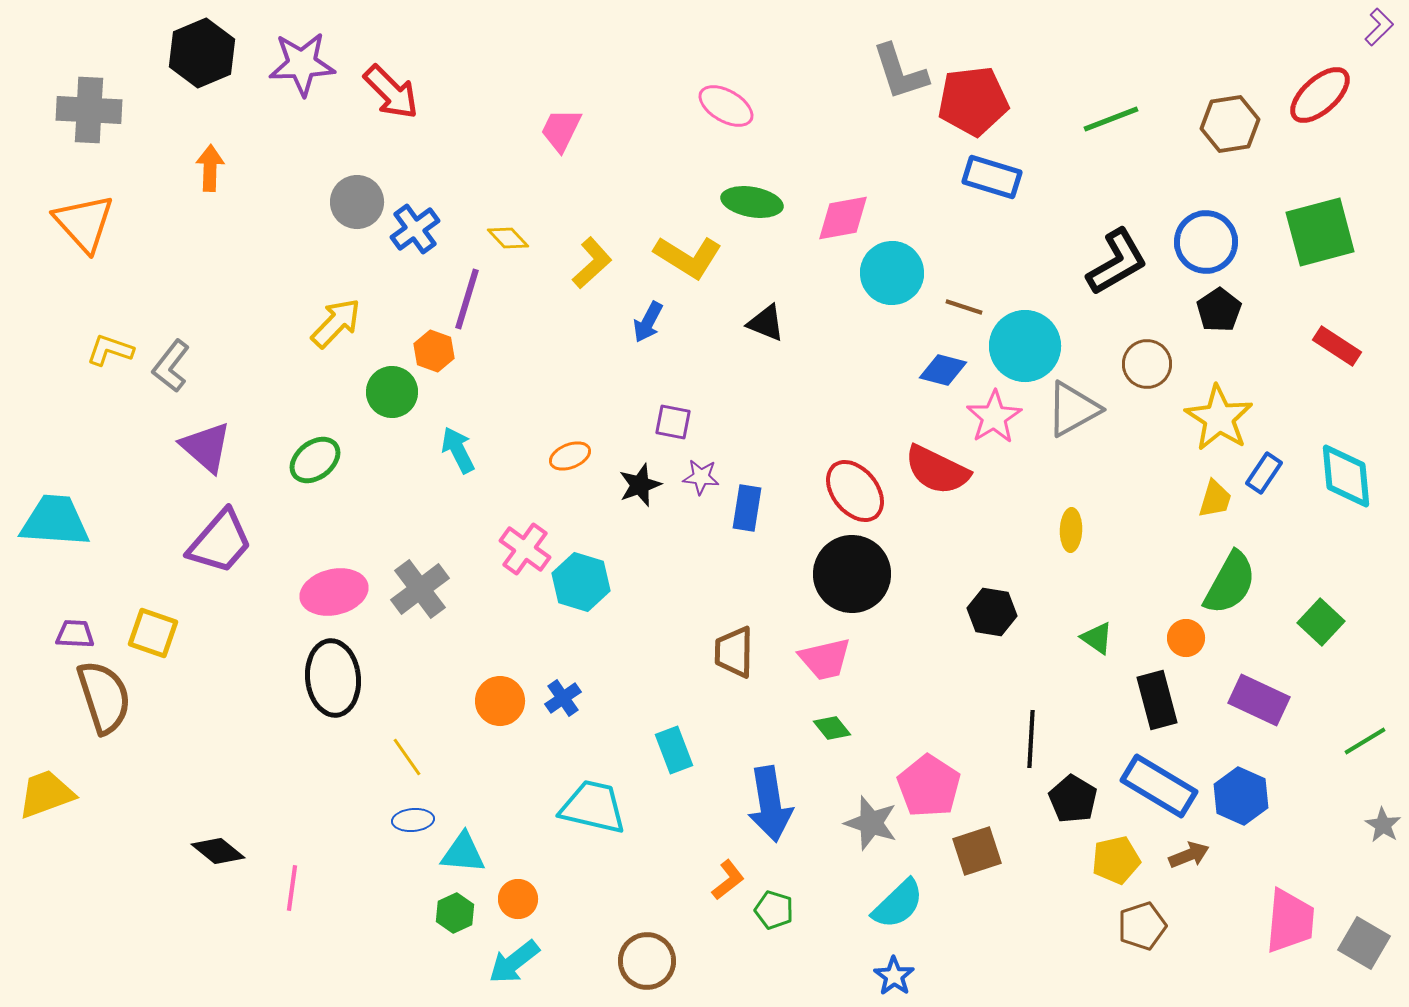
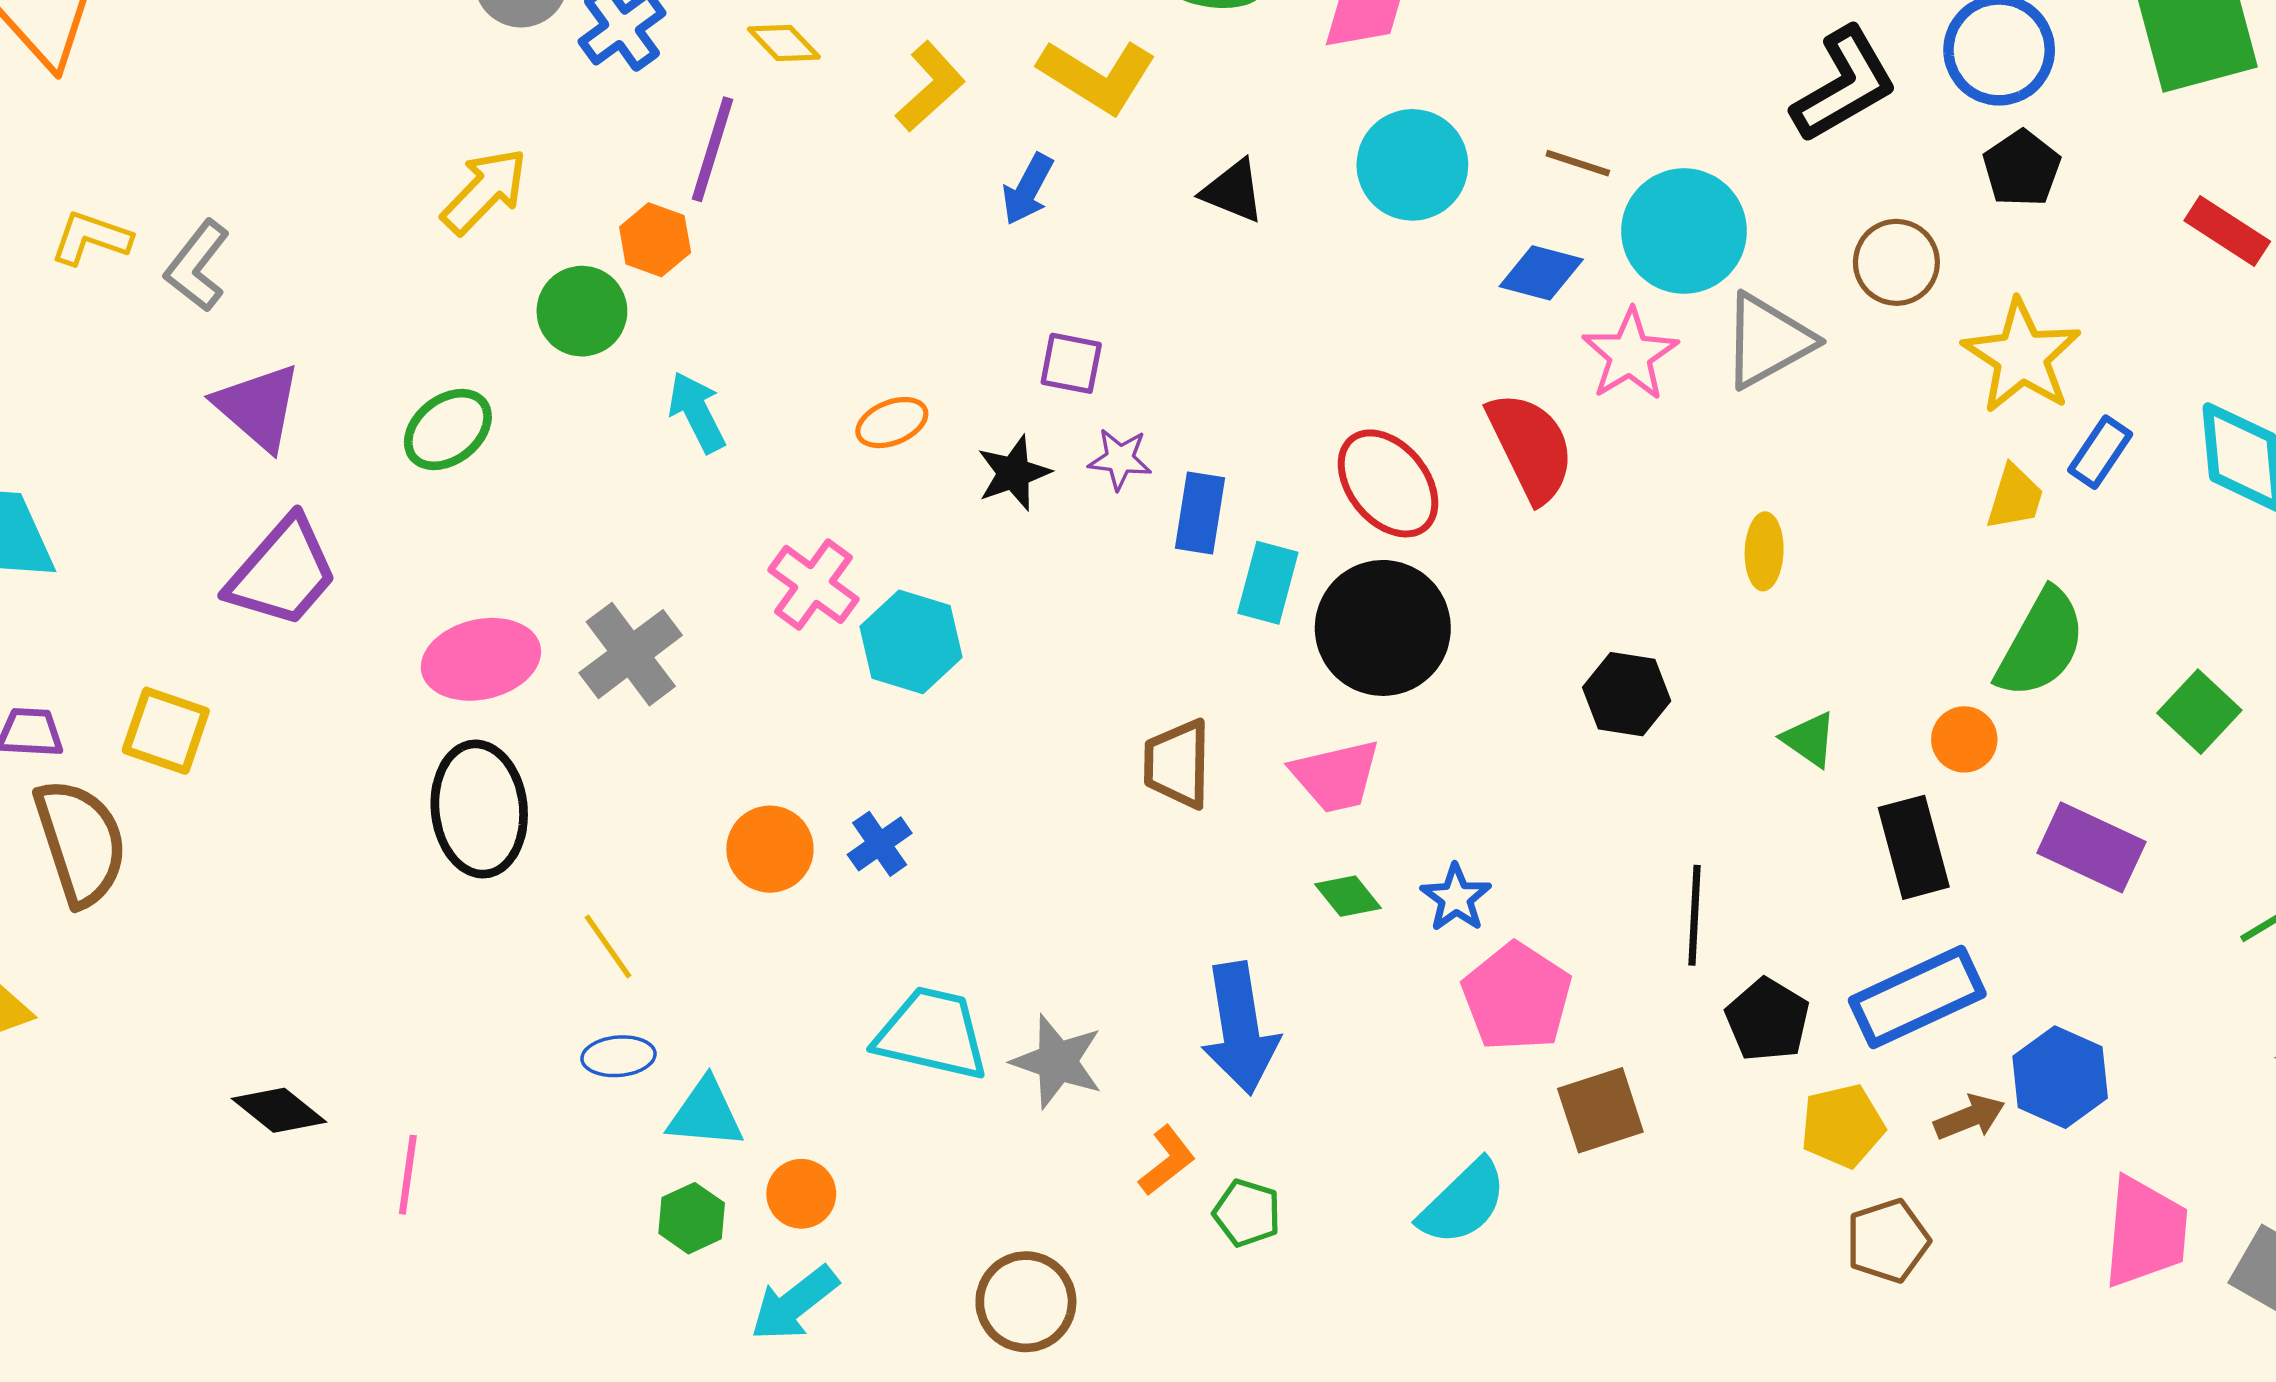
cyan circle: (892, 273) -> (1412, 165), moved
red semicircle: (937, 470) -> (1531, 447), turned -142
cyan rectangle: (674, 750) -> (1268, 583), moved, turned 36
blue rectangle: (1159, 786) -> (1917, 997), turned -56
blue hexagon: (1241, 796) -> (2060, 1077), moved
gray star: (871, 823) -> (1057, 1061), moved
blue star: (894, 976) -> (1456, 898), moved

